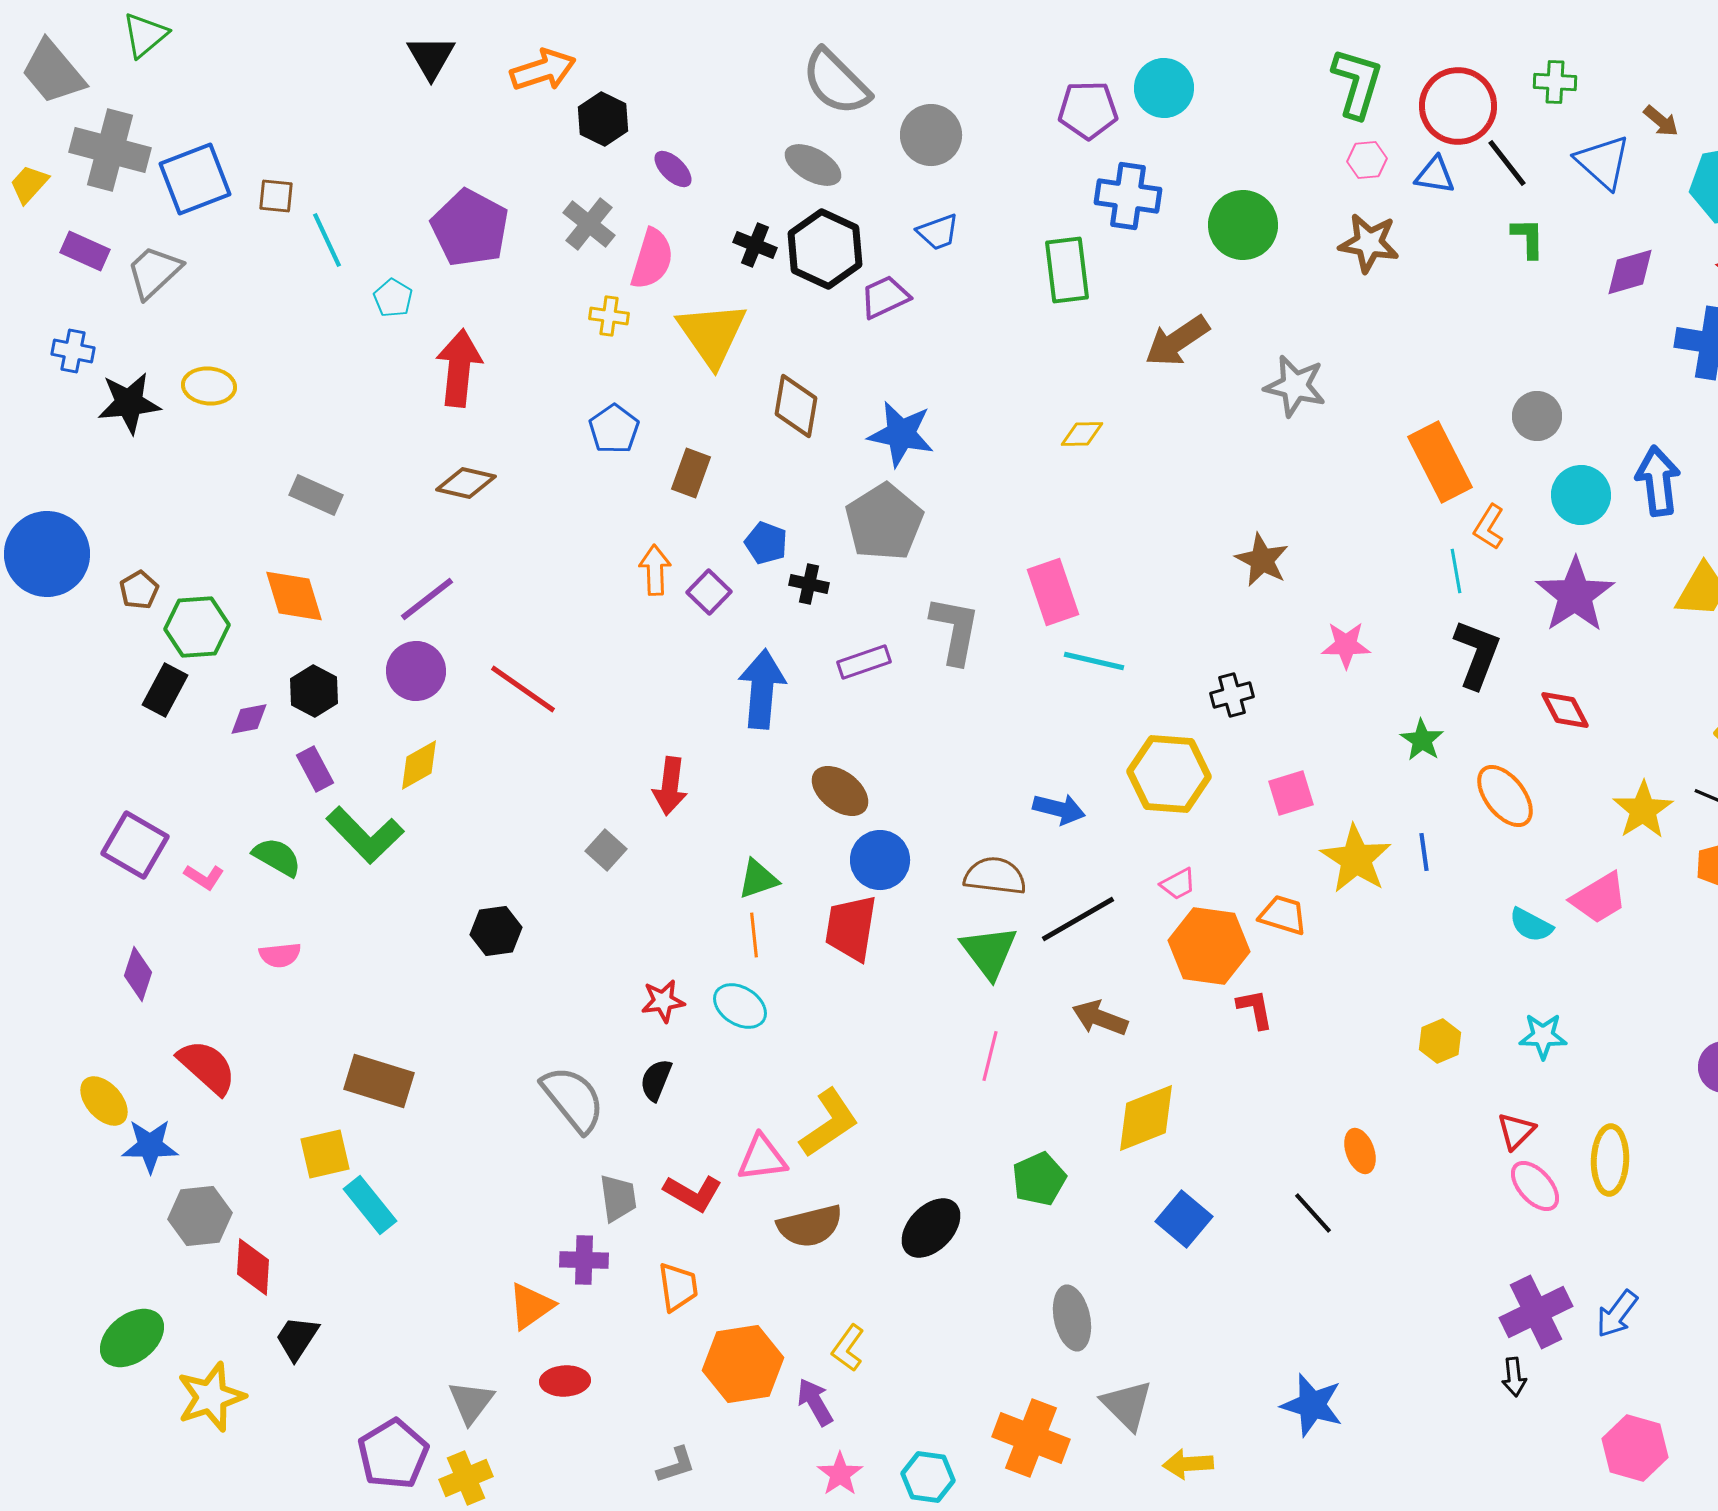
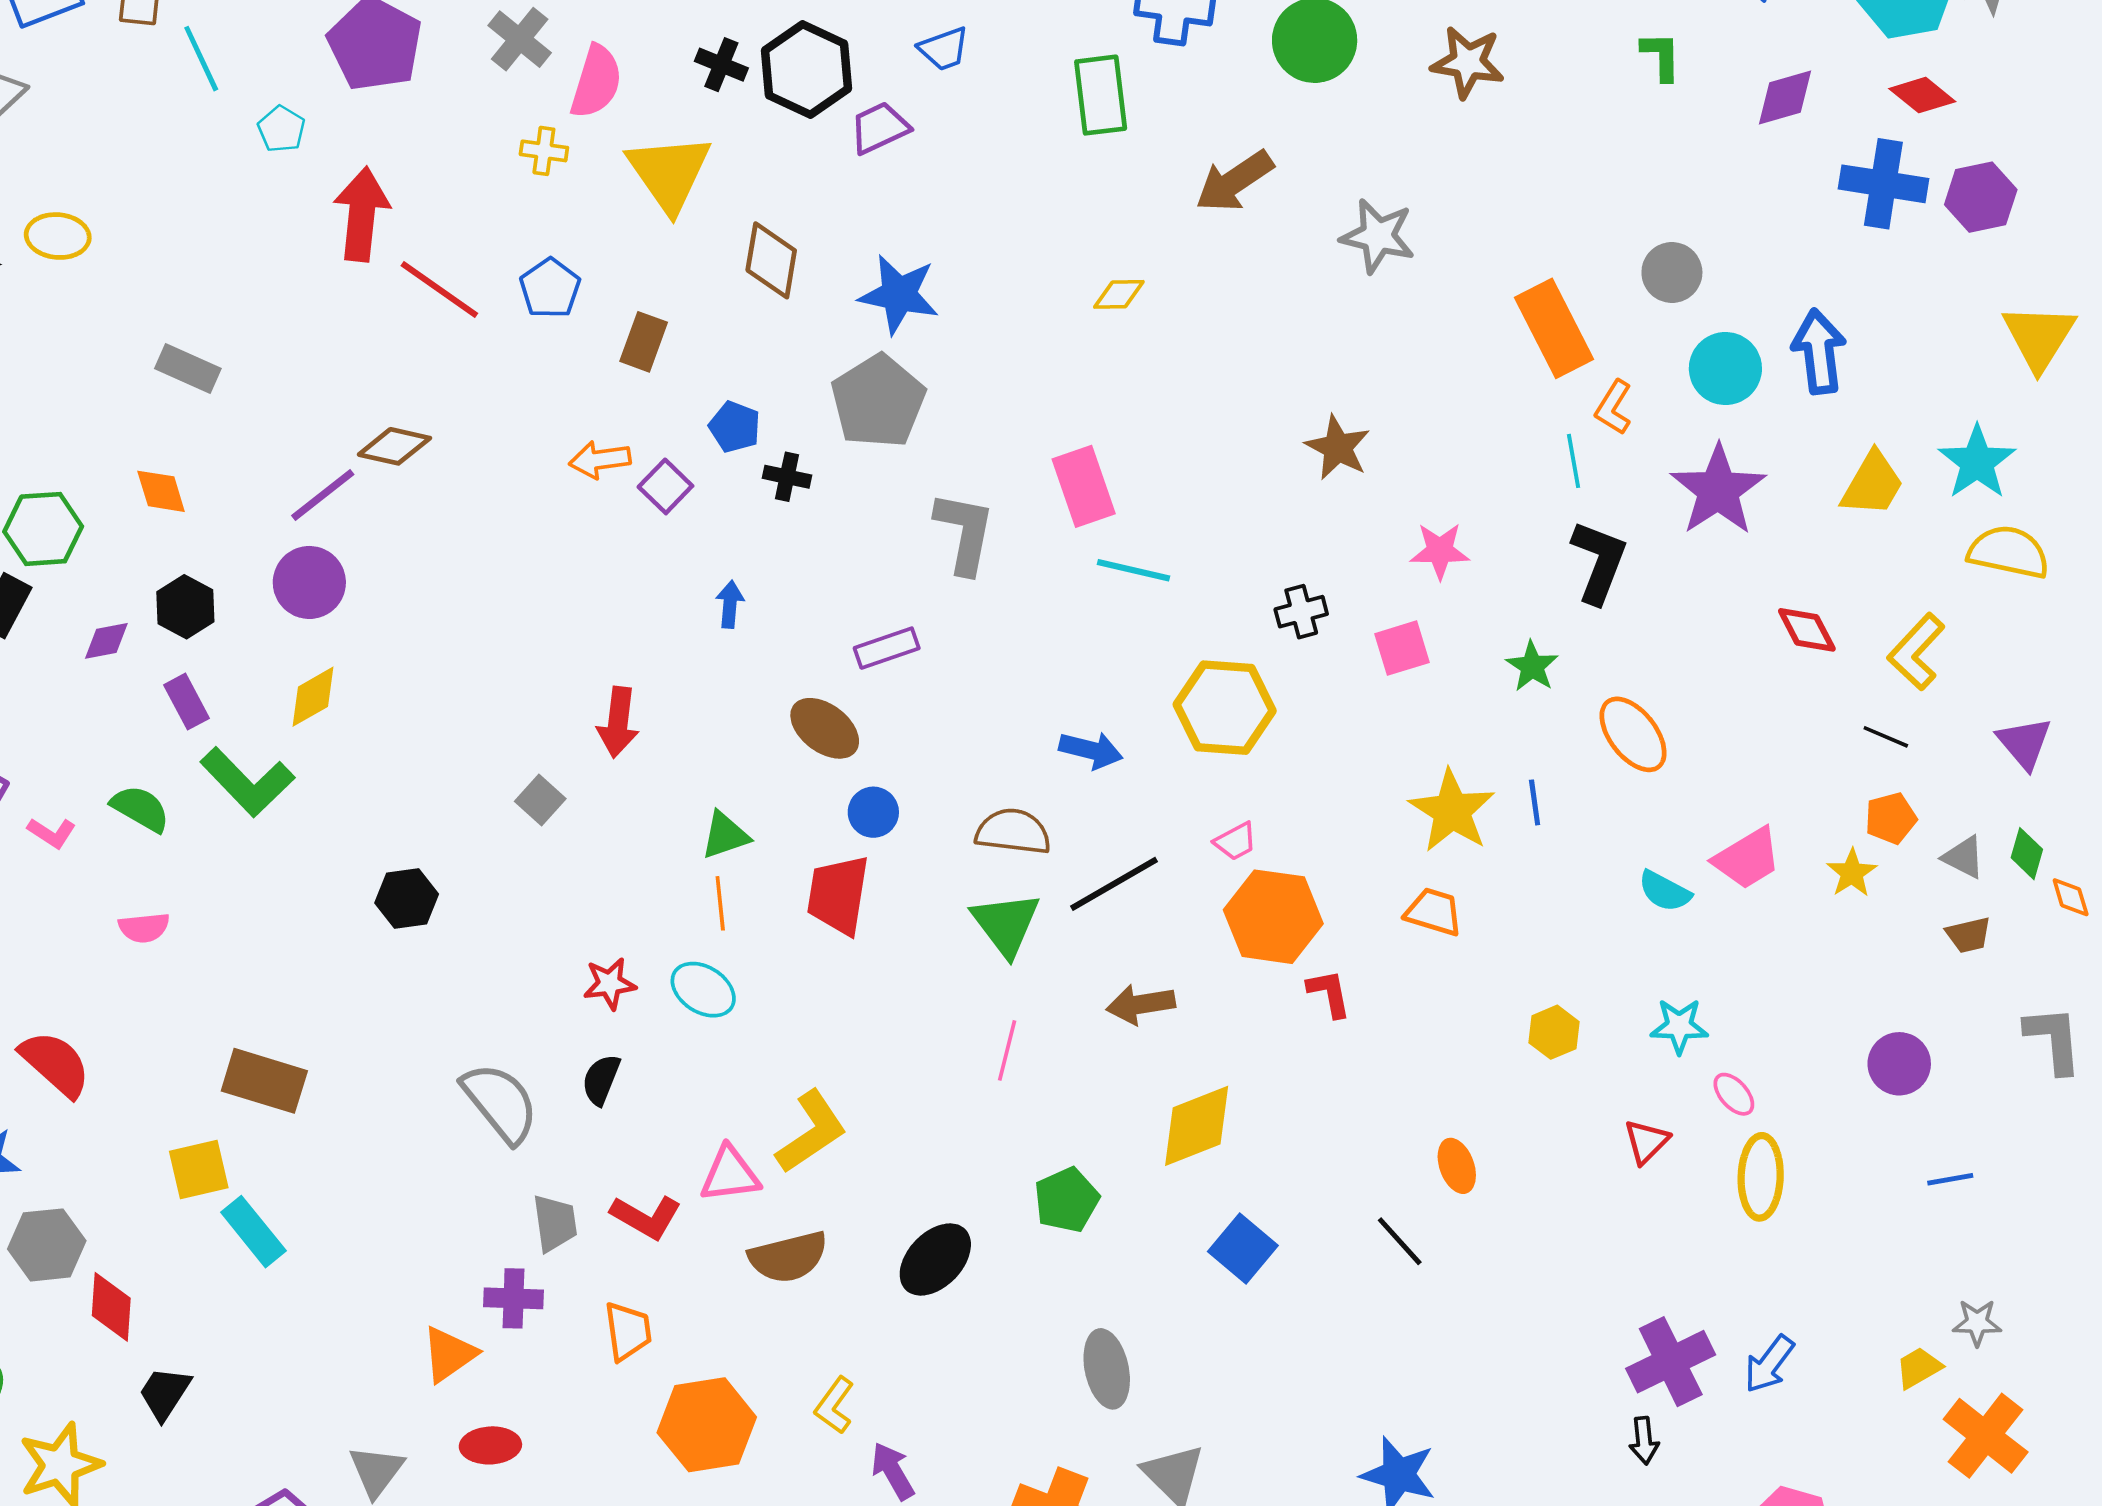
brown diamond: (466, 483) -> (394, 446), moved
orange arrow: (655, 570) -> (600, 460), turned -96
orange diamond: (294, 596) -> (161, 491), size x0.7
purple rectangle: (864, 662) -> (887, 648), moved
red line: (523, 689) -> (439, 290), moved
blue arrow: (762, 689) -> (730, 604), size x0.5
red diamond: (1565, 710) -> (1807, 630), moved
pink square: (1291, 793) -> (1402, 648), moved
yellow star: (1643, 810) -> (1852, 873), moved, size x0.7
blue circle: (880, 860) -> (873, 812), size x0.7
orange trapezoid: (1283, 915) -> (1434, 912), moved
brown arrow: (1100, 1018) -> (1141, 1004), turned -30
pink ellipse: (1535, 1186) -> (1734, 1094), moved, size x0.7
purple arrow: (815, 1402) -> (893, 1471), moved

